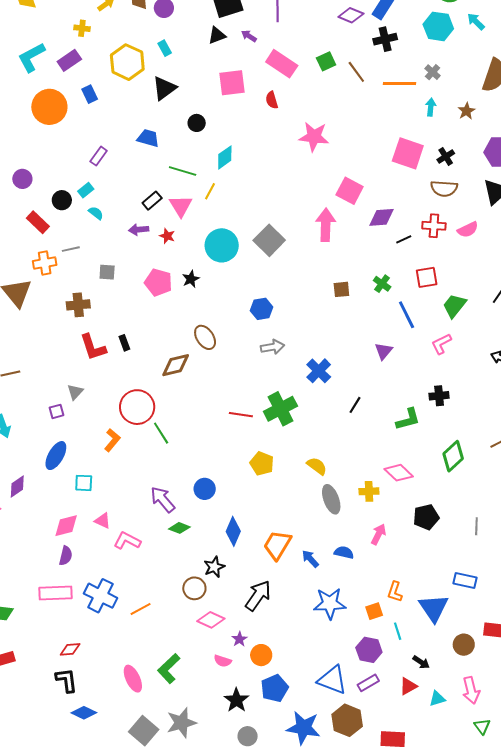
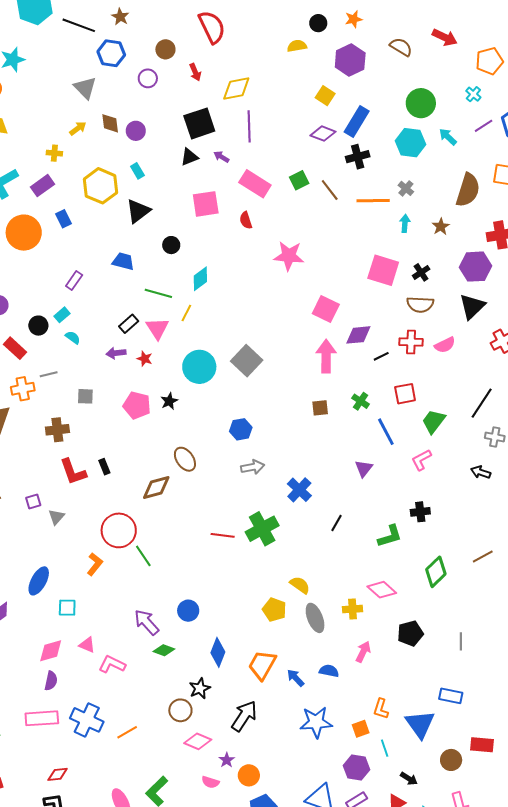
pink arrow: (326, 225) -> (326, 356), moved
purple square: (56, 411) -> (33, 502), moved
yellow pentagon: (262, 463) -> (274, 610), moved

